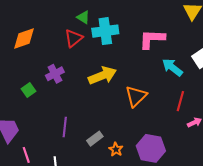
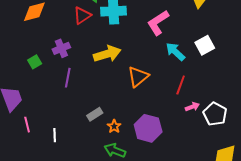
pink L-shape: (152, 39) -> (158, 23), turned -40
purple line: (65, 127) -> (68, 78), moved

